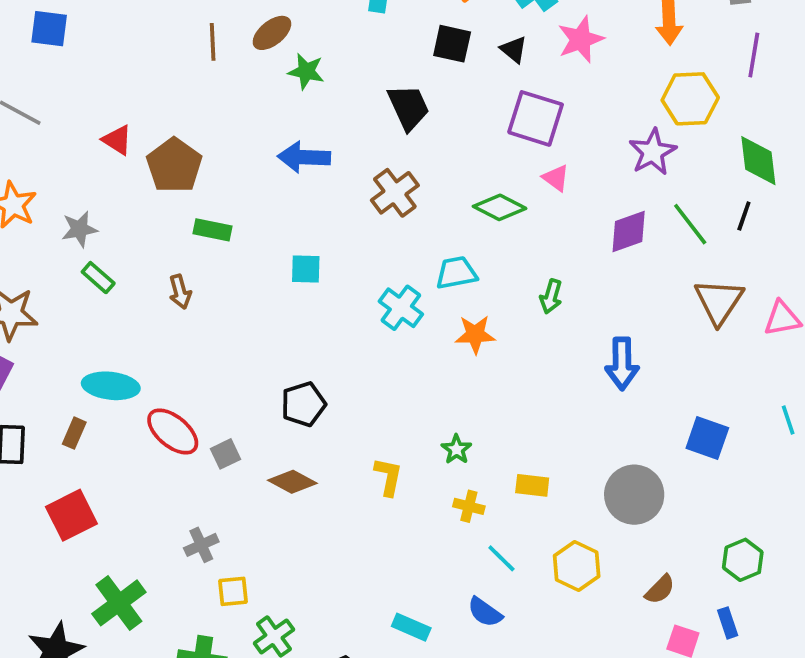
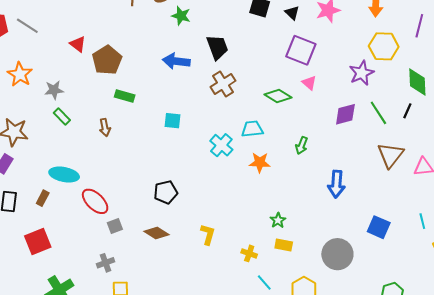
black trapezoid: (409, 107) -> (217, 47), moved
green star: (456, 449) -> (278, 220), moved
gray square: (225, 454) -> (115, 226), moved

